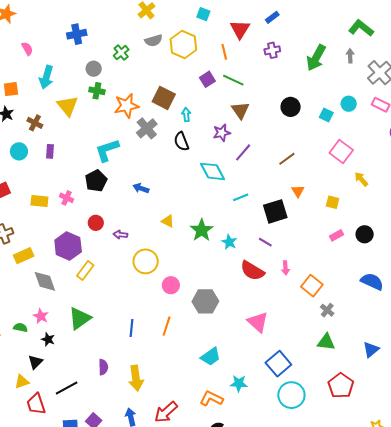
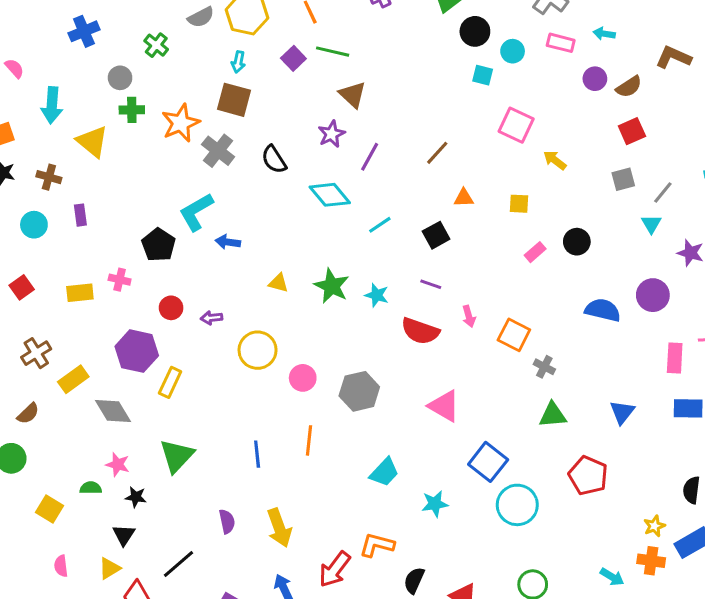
black circle: (291, 107) -> (475, 31), moved
cyan arrow: (186, 115) -> (238, 62), moved, turned -152
cyan L-shape: (107, 150) -> (196, 212), moved
orange triangle: (298, 191) -> (464, 198), turned -48
black square: (275, 211) -> (436, 235), size x0.7
orange L-shape: (211, 399) -> (377, 545), moved

